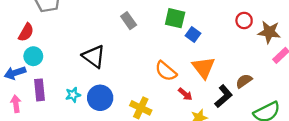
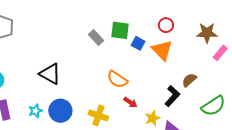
red circle: (244, 20) -> (166, 25), moved
gray rectangle: (129, 21) -> (96, 37), moved
orange triangle: (204, 68) -> (162, 50), moved
red arrow: (185, 94) -> (130, 102), moved

